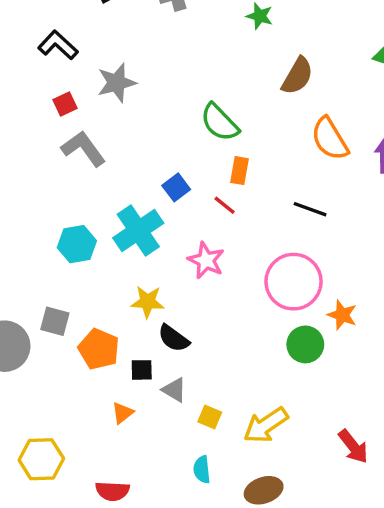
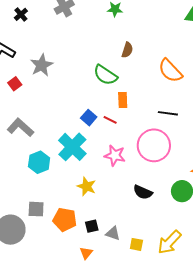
brown semicircle: (297, 76) -> (127, 50), moved, size x0.7
gray L-shape: (83, 149) -> (20, 127), moved
red line: (225, 205) -> (110, 120), moved
pink circle: (294, 282) -> (154, 145), moved
yellow star: (148, 302) -> (87, 186), turned 30
black semicircle: (174, 338) -> (143, 192), moved

